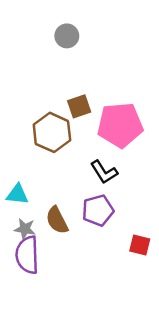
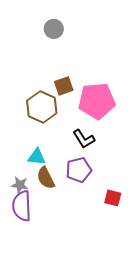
cyan triangle: (17, 194) -> (37, 157), moved

